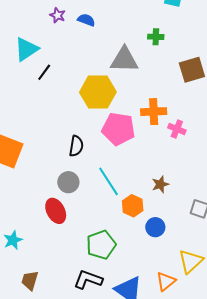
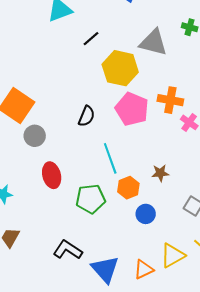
black line: (44, 72) -> (91, 39), moved
gray circle: (68, 182) -> (35, 136), moved
green pentagon: (101, 245) -> (91, 199), moved

